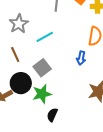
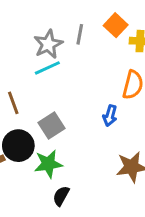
gray star: (19, 24) -> (48, 44), moved
cyan line: (45, 37) -> (47, 68), moved

